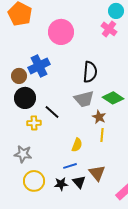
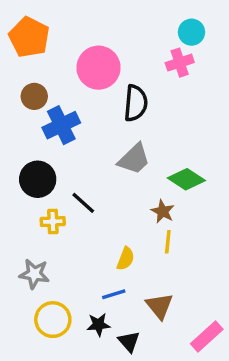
pink cross: (109, 29) -> (180, 63), turned 35
black semicircle: (90, 72) -> (136, 103), moved
brown circle: (19, 76) -> (34, 96), moved
gray trapezoid: (84, 99) -> (134, 159), moved, turned -30
black triangle: (79, 182) -> (129, 342), moved

